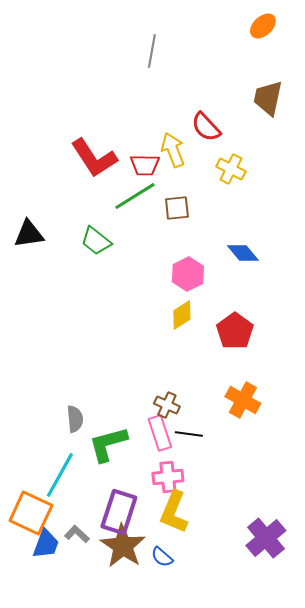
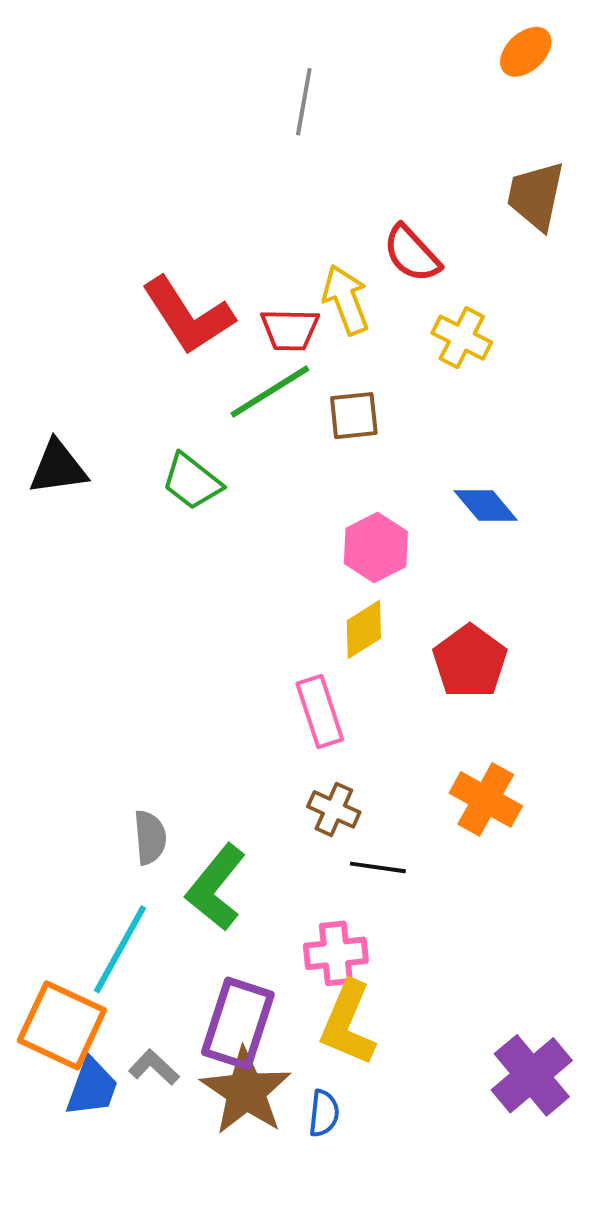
pink rectangle: (160, 433) -> (320, 711), moved
green L-shape: (108, 444) -> (216, 887), turned -36
blue semicircle: (162, 557) -> (324, 1113), turned -125

